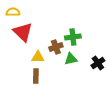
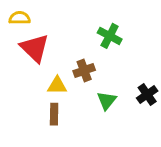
green cross: (73, 37) -> (110, 36), moved, turned 35
green triangle: (71, 59) -> (107, 101), moved, turned -40

